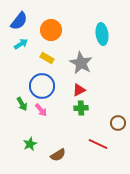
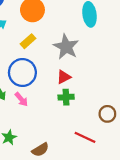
yellow rectangle: (47, 58) -> (28, 41), turned -72

